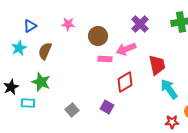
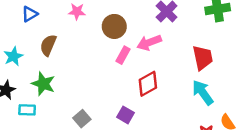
cyan star: (19, 48) -> (13, 56), moved
pink rectangle: (105, 59) -> (123, 55), turned -64
red trapezoid: (157, 65) -> (203, 58), moved

